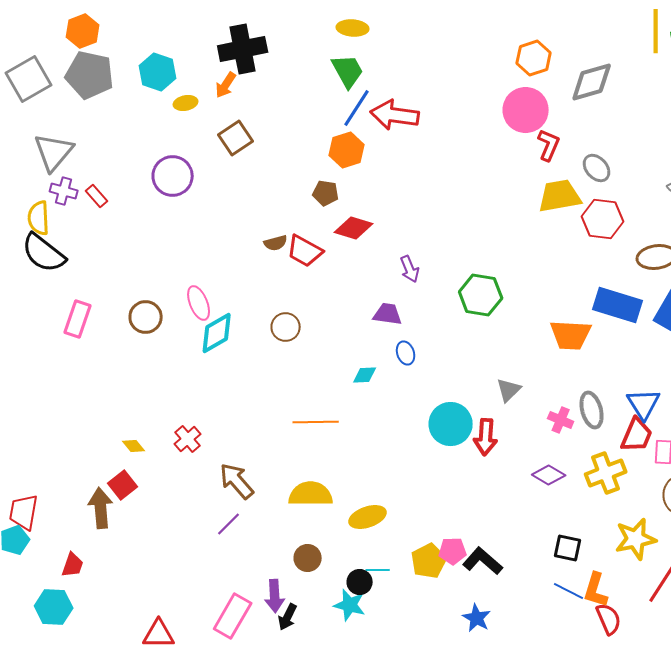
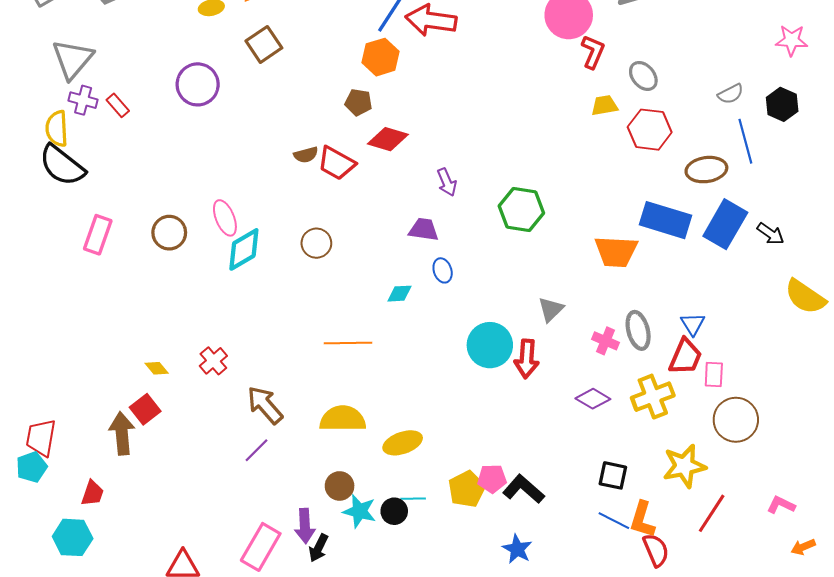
yellow trapezoid: (560, 196) -> (604, 105), size x0.6
blue triangle: (644, 404) -> (693, 324), size x0.7
cyan star: (350, 605) -> (360, 511), moved

